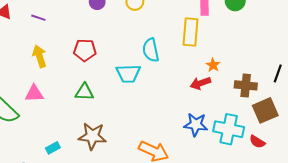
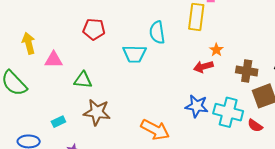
yellow arrow: (39, 56) -> (29, 43), moved
green triangle: (84, 92) -> (83, 80), moved
pink triangle: (34, 93) -> (54, 60), moved

